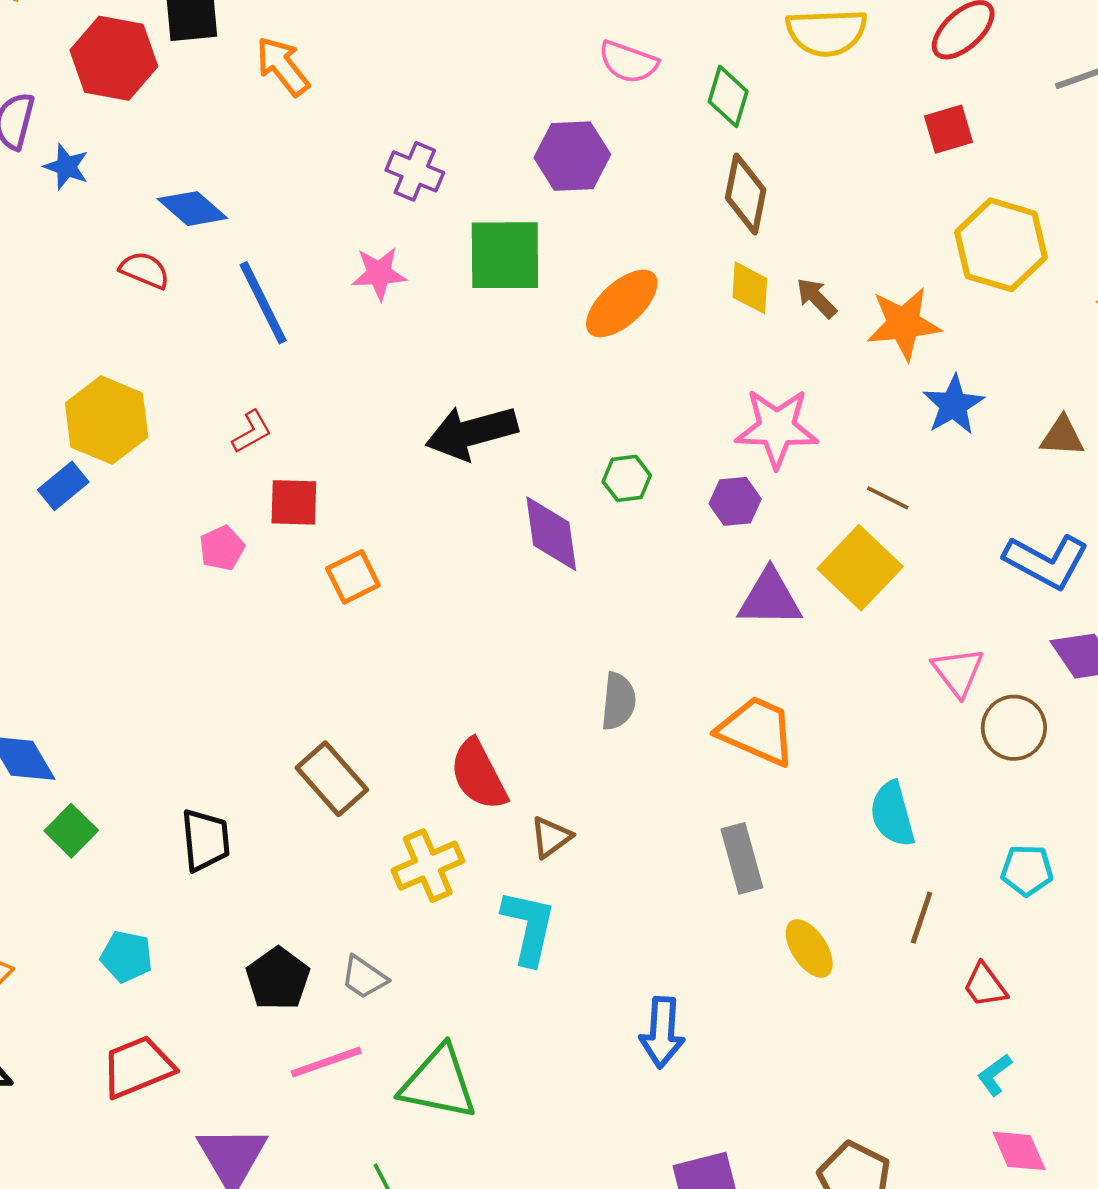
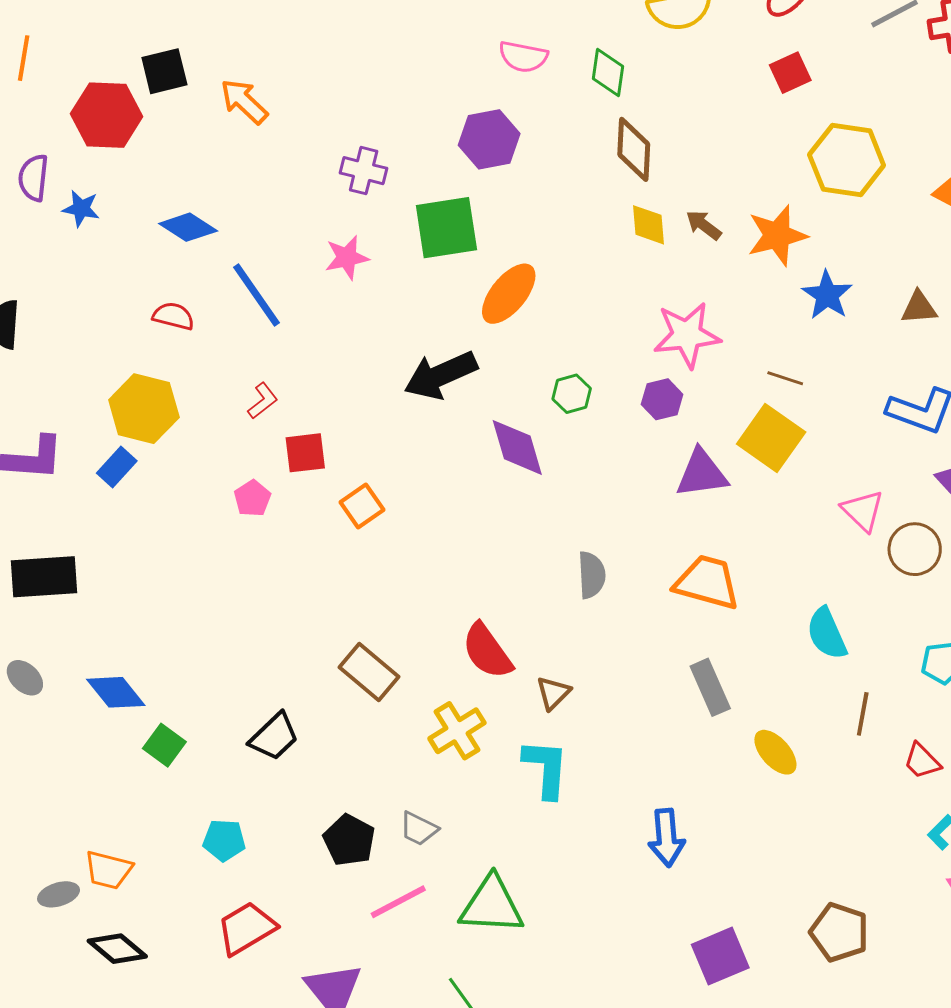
red semicircle: (145, 270) -> (173, 316), moved
orange ellipse: (622, 303) -> (509, 294), moved
black trapezoid: (205, 840) -> (274, 737), turned 60

